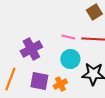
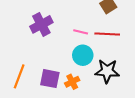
purple cross: (31, 49) -> (41, 24), moved

